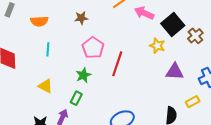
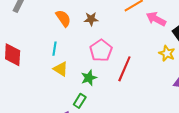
orange semicircle: (39, 21) -> (63, 18), moved, turned -126
yellow triangle: (45, 86) -> (61, 69), moved

